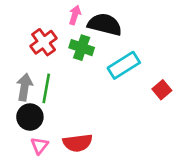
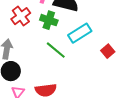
green line: (46, 88) -> (56, 50), moved, turned -60

